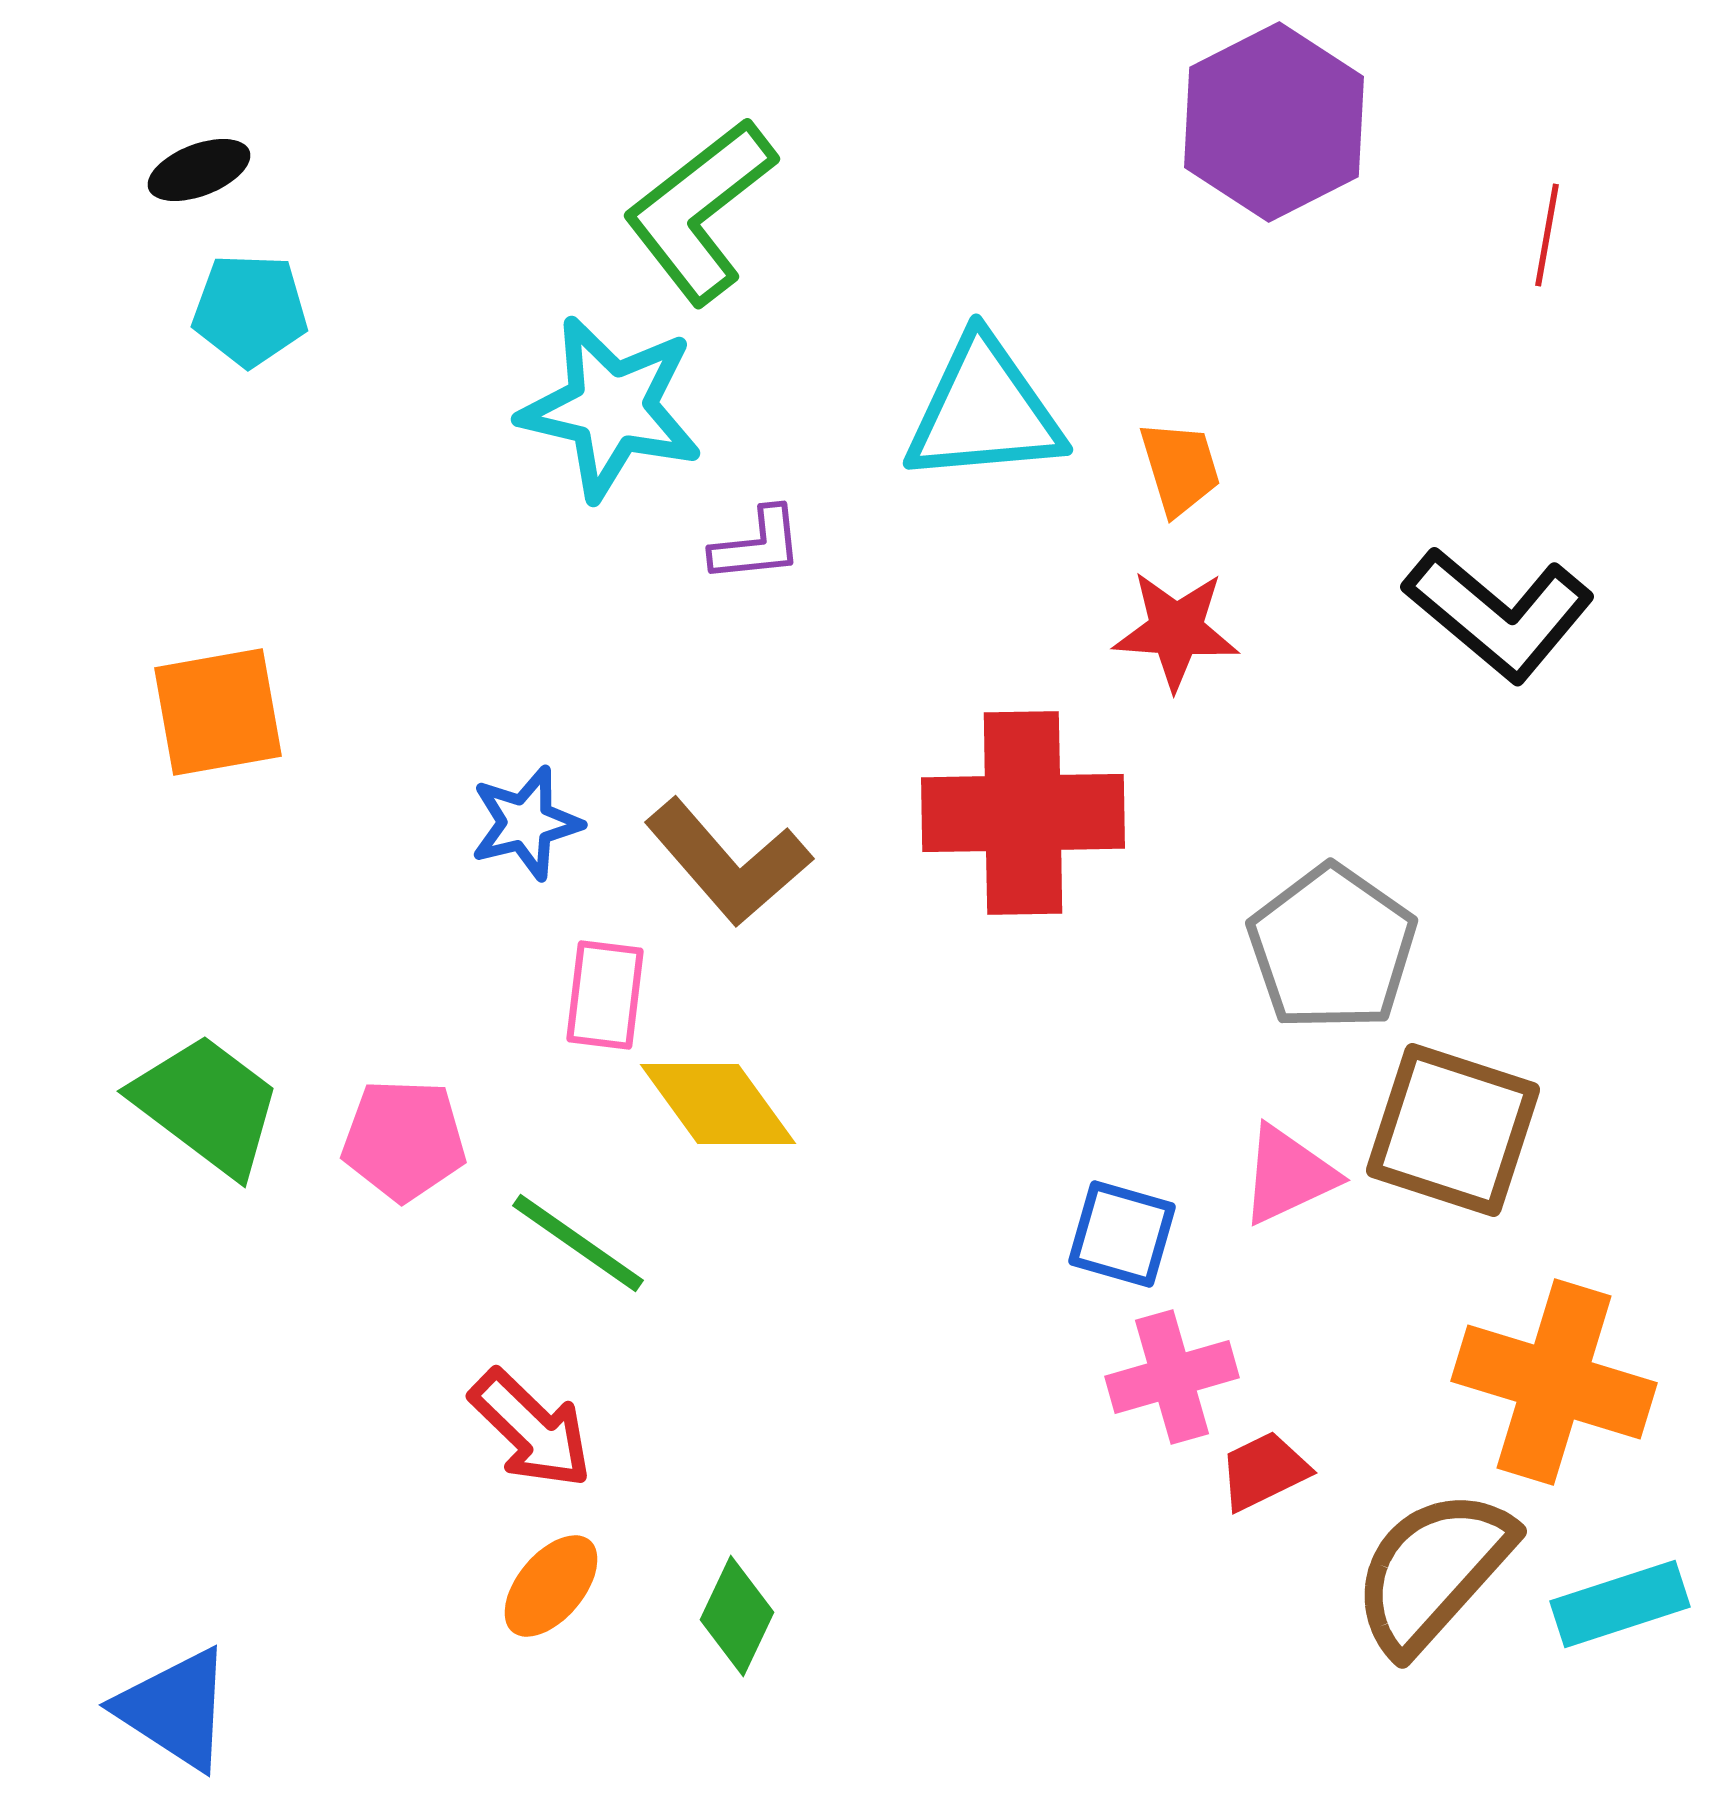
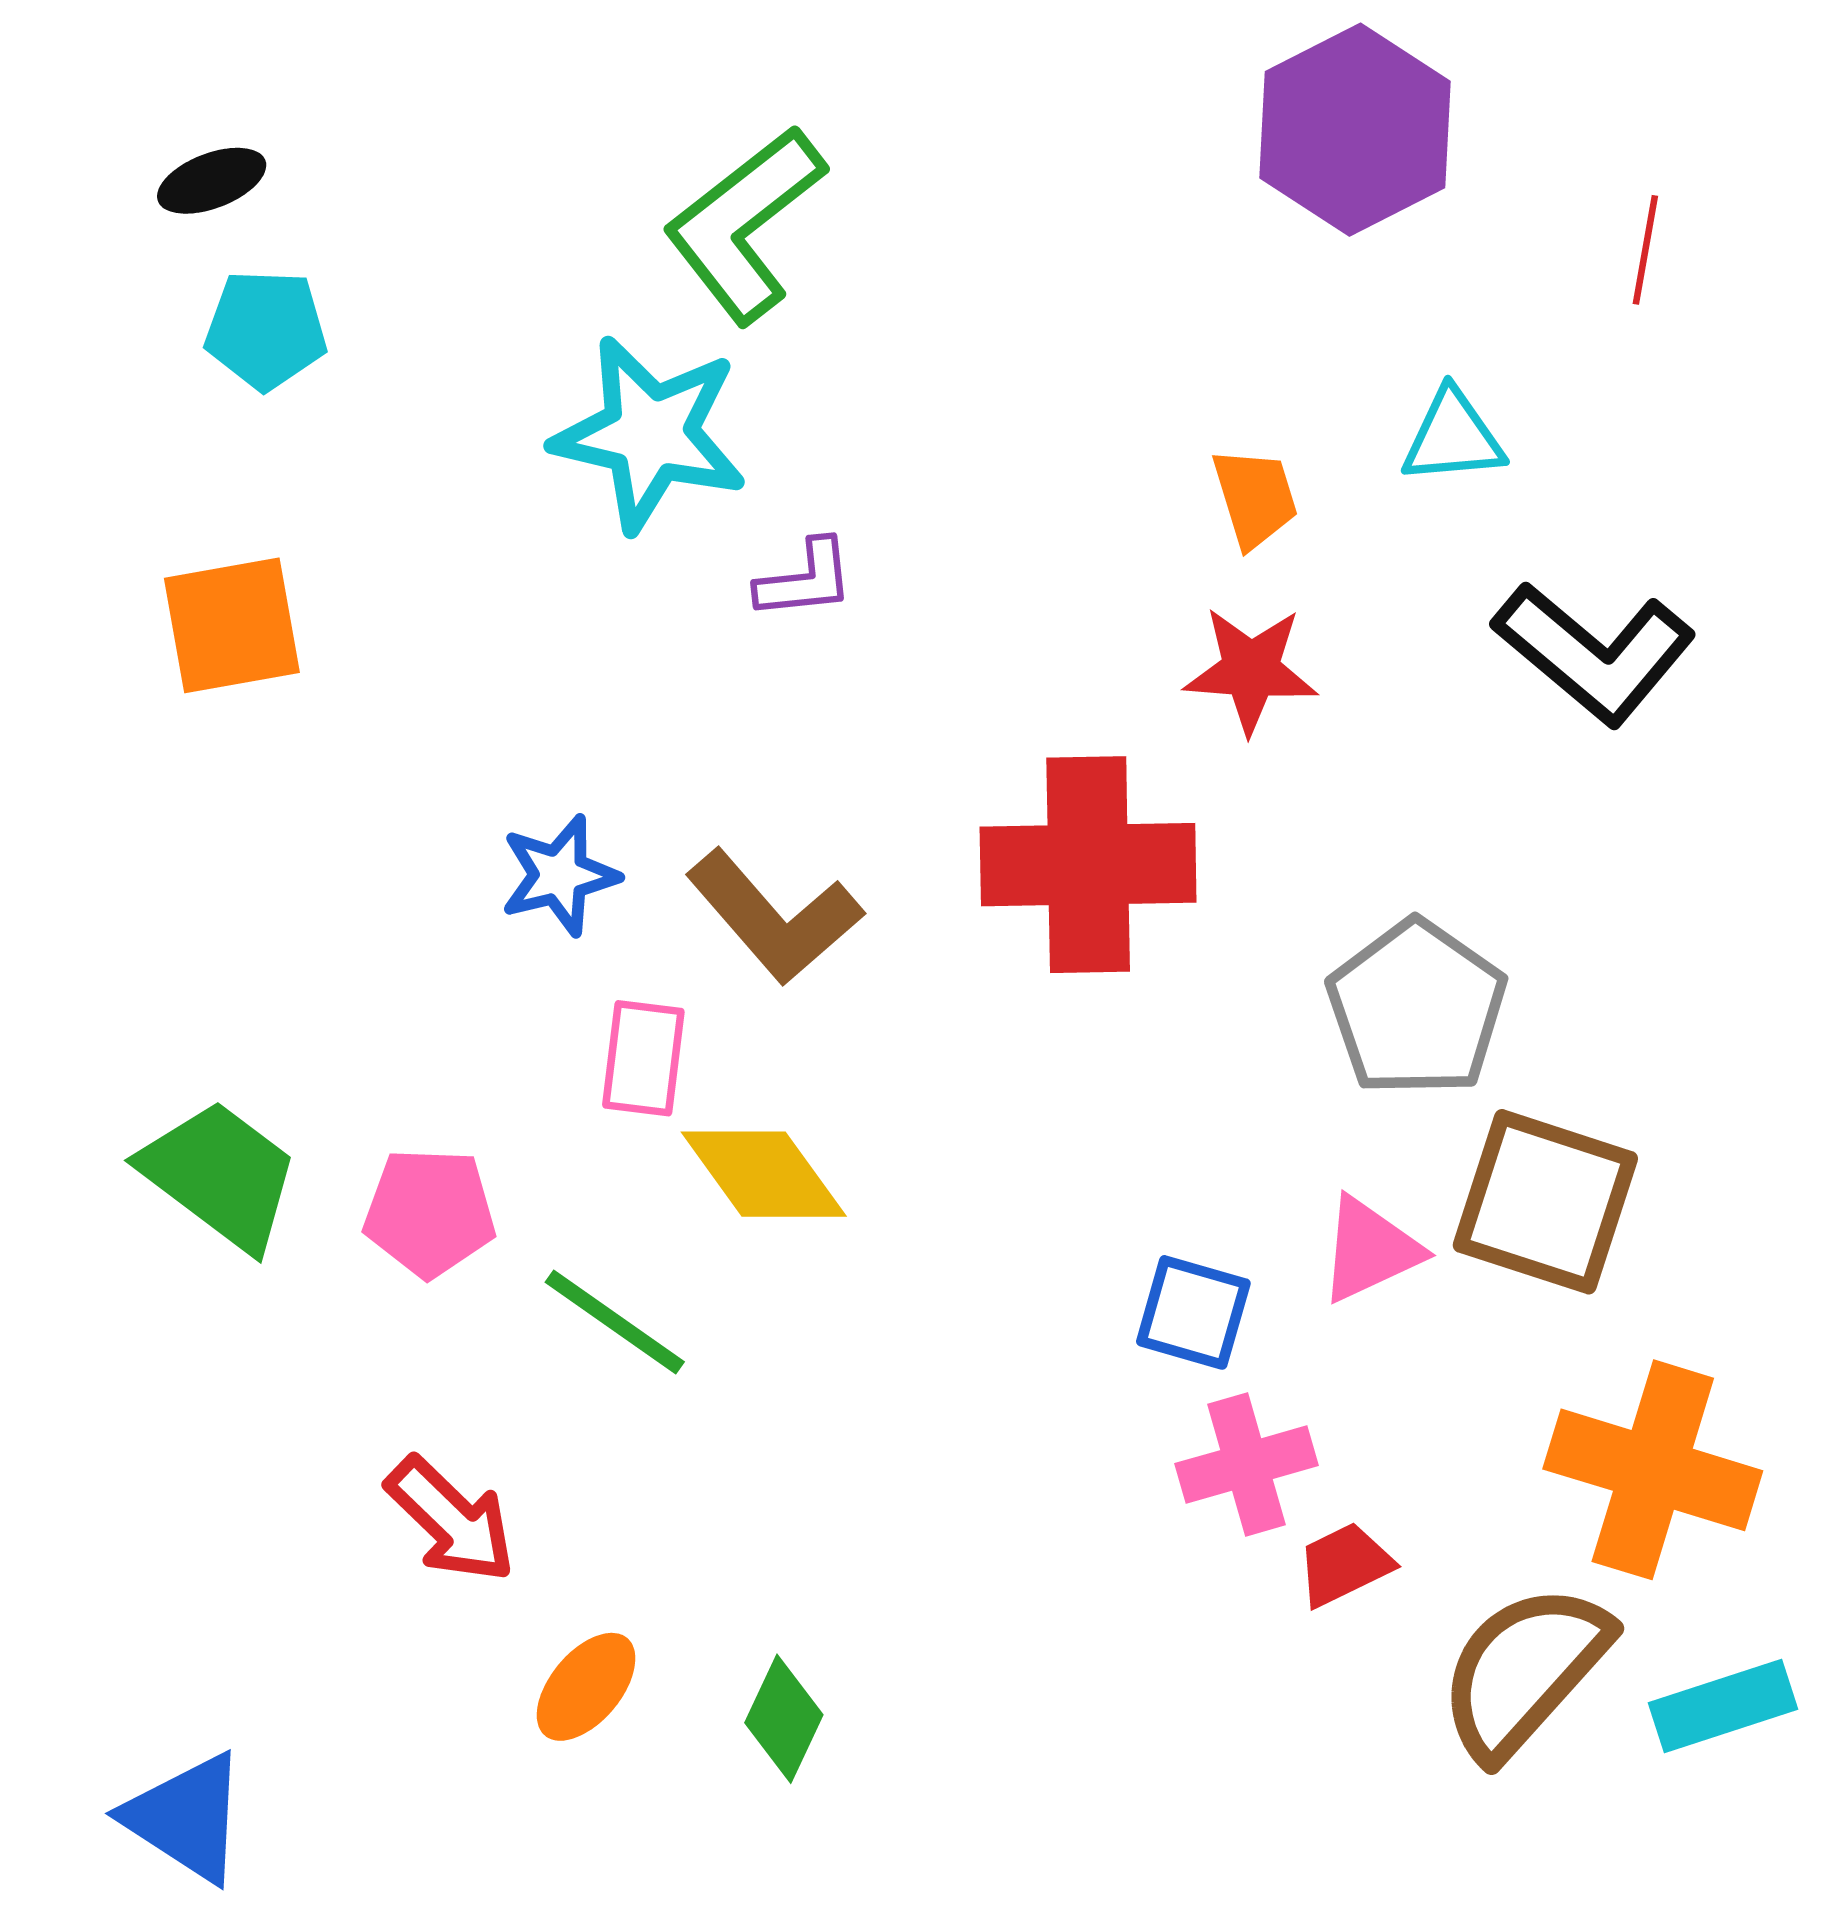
cyan triangle: (984, 411) -> (1453, 437), moved, size x0.6
orange square: (218, 712) -> (232, 625), moved
red arrow: (531, 1429) -> (451, 1520), moved

